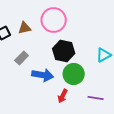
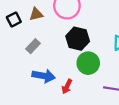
blue arrow: (43, 75) -> (44, 76), moved
red arrow: (63, 96) -> (67, 86), moved

